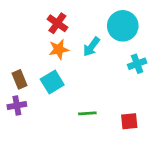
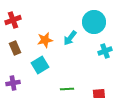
red cross: (57, 23) -> (13, 20), moved, turned 35
brown rectangle: (19, 79) -> (15, 48), moved

